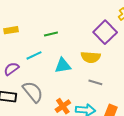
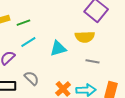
green line: (51, 34) -> (23, 23), moved
gray semicircle: (33, 92) -> (32, 78), size x0.7

